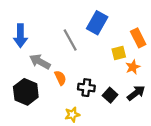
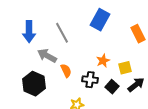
gray line: (70, 40) -> (62, 33), moved
yellow square: (119, 53) -> (125, 68), moved
orange star: (133, 67) -> (103, 61), moved

